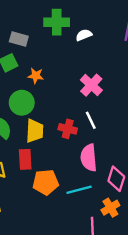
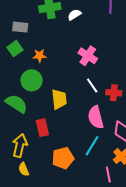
red cross: (68, 129) -> (114, 93), moved
yellow trapezoid: (35, 131) -> (59, 99), moved
orange pentagon: (46, 182) -> (63, 158), moved
cyan line: (79, 190) -> (92, 146), turned -35

